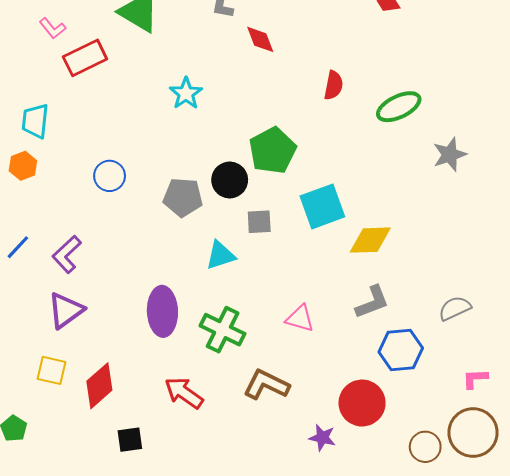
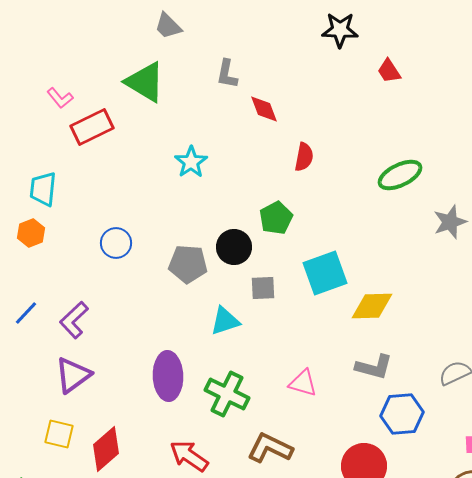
red semicircle: (334, 85) -> (304, 157), moved
green pentagon: (272, 150) -> (276, 218), size x0.7
gray L-shape: (372, 302) -> (374, 367), turned 36

